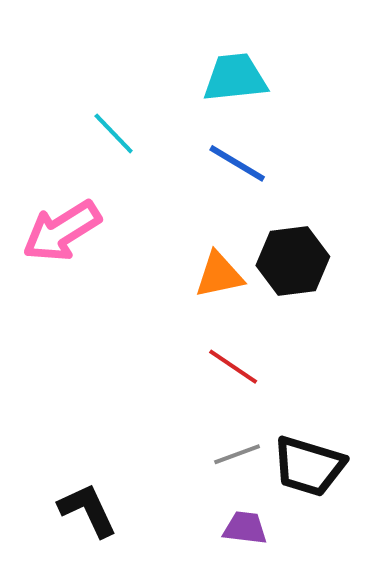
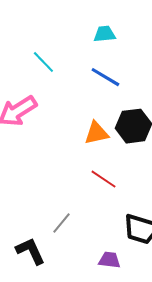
cyan trapezoid: (235, 78) -> (104, 34), size x0.7
gray line: (237, 454) -> (61, 223), moved, turned -30

